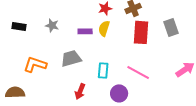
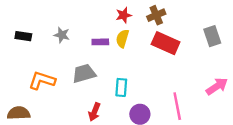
gray rectangle: (171, 27) -> (212, 36), moved
red rectangle: (141, 32) -> (166, 43), turned -70
pink line: (138, 72) -> (177, 106), moved, turned 50

